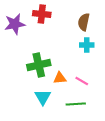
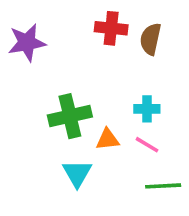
red cross: (42, 14) -> (111, 28), moved
cyan cross: (87, 45) -> (147, 109), moved
green line: (76, 104) -> (163, 186), moved

